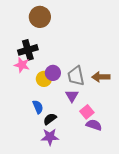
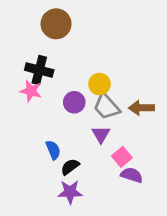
black cross: (28, 50) -> (39, 70), turned 30
gray trapezoid: (76, 76) -> (106, 106), turned -30
yellow circle: (44, 79) -> (99, 84), moved

